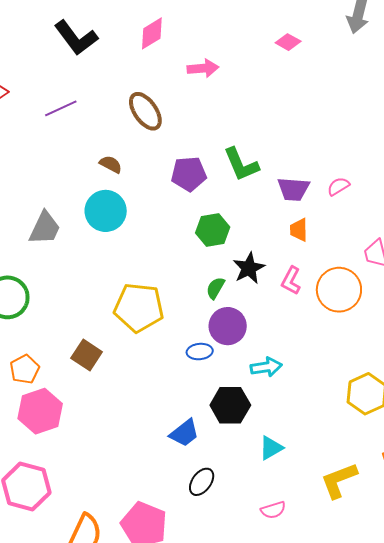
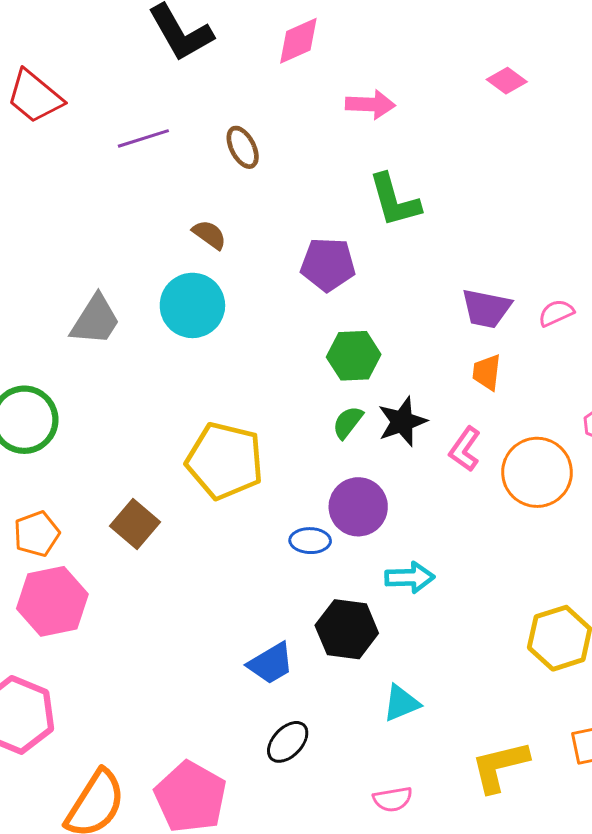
brown ellipse: (145, 111) -> (243, 147), moved, size x0.7
green L-shape: (241, 164) -> (394, 200), moved
green semicircle: (215, 288) -> (348, 422), moved

